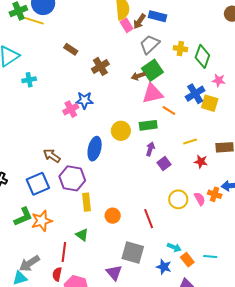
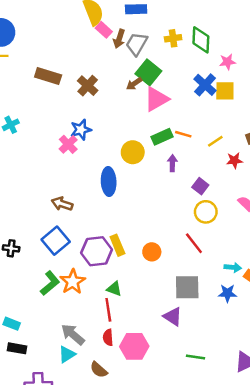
brown arrow: (139, 21) -> (119, 39), moved
brown rectangle: (71, 49) -> (48, 76), size x1.5
orange line: (169, 111) -> (183, 134), moved
purple square: (164, 163) -> (200, 186), moved
purple hexagon: (72, 178) -> (97, 251), moved
yellow circle: (178, 199) -> (206, 212), moved
green triangle: (82, 235) -> (114, 289), moved
gray arrow: (29, 263) -> (73, 334), turned 90

